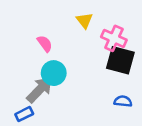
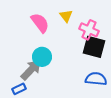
pink semicircle: (45, 44) -> (40, 23), moved, size x1.5
blue semicircle: (123, 101) -> (96, 79), size x1.5

